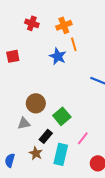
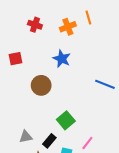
orange line: (74, 44) -> (88, 17), moved
brown circle: (36, 103) -> (41, 85), moved
gray triangle: (24, 123) -> (26, 137), moved

